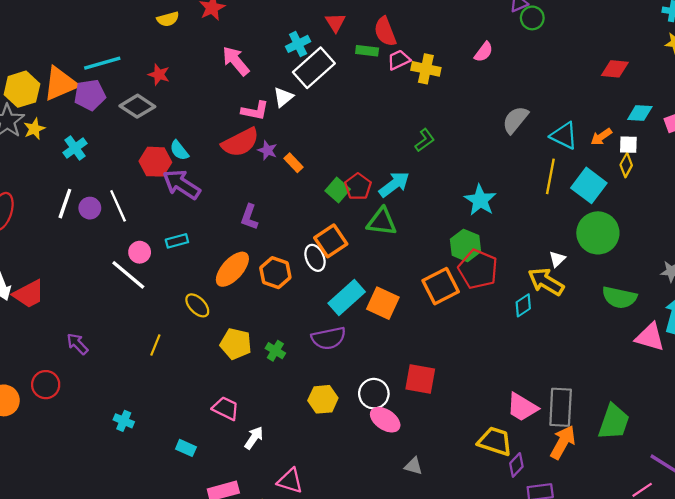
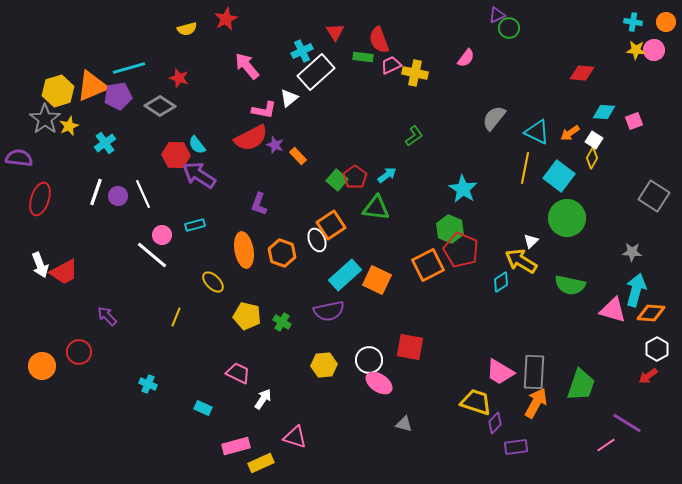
white square: (628, 145) -> (594, 140), turned 30
cyan arrow: (394, 184) -> (387, 175), size x0.7
orange ellipse: (232, 269) -> (244, 250), turned -52
green semicircle: (619, 297) -> (570, 285), moved

